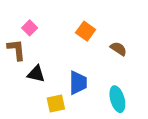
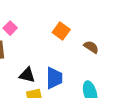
black triangle: (36, 74) -> (27, 75), moved

